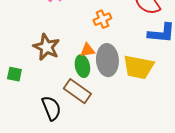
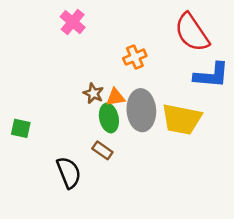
brown star: (46, 47) -> (93, 93), moved, size x0.6
brown rectangle: (77, 91) -> (102, 150), size x0.6

